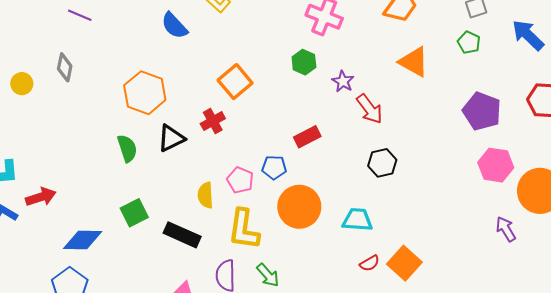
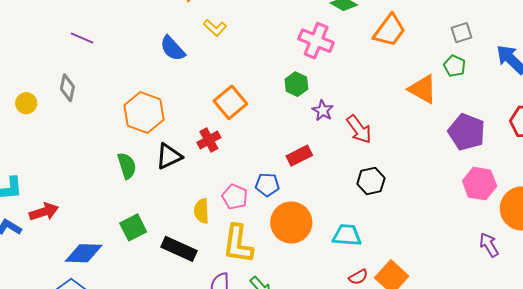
orange triangle: (414, 62) -> (423, 89), moved
purple star: (343, 81) -> (323, 110), moved

